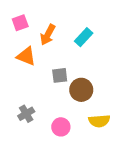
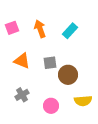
pink square: (20, 23) -> (12, 28), moved
orange arrow: (48, 35) -> (40, 29), turned 132
orange triangle: (26, 56) -> (22, 61), moved

